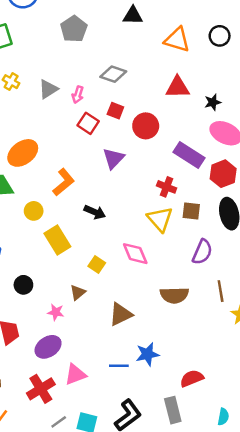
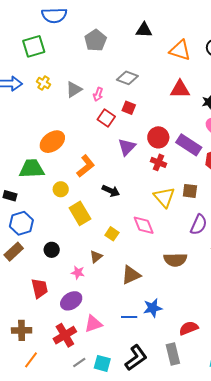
red circle: (146, 126) -> (158, 137), moved
red cross: (167, 187) -> (159, 162), moved

